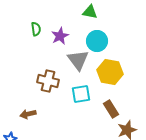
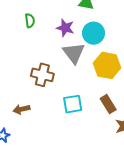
purple star: (60, 36) -> (65, 28), moved, turned -30
cyan square: (81, 94) -> (73, 104), moved

